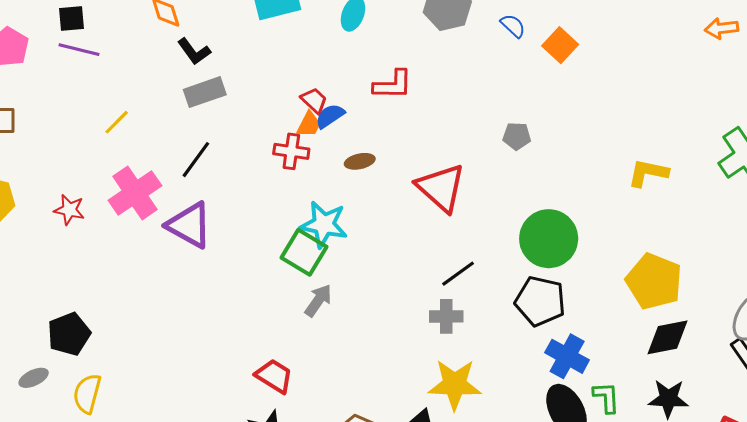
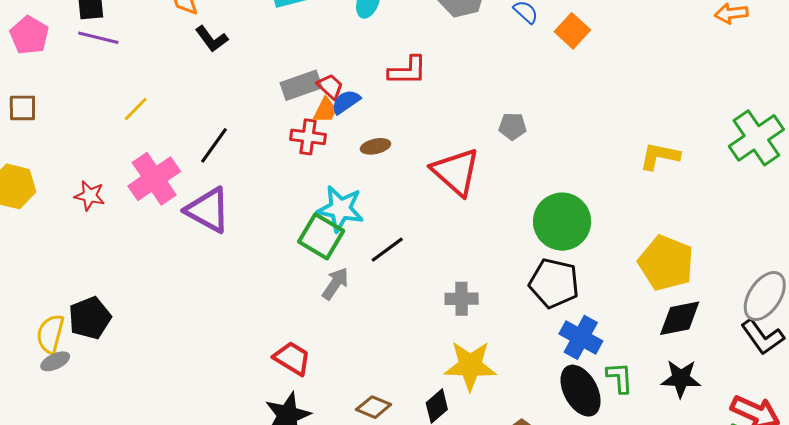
gray rectangle: (205, 92) -> (301, 85), moved
gray pentagon: (517, 136) -> (513, 126), moved
black line: (458, 274) -> (387, 250), moved
yellow semicircle: (87, 394) -> (50, 334), moved

